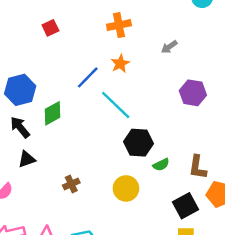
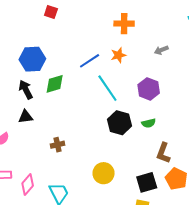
red square: (50, 28) -> (51, 12), moved, turned 32
purple hexagon: (193, 93) -> (149, 89), moved
green semicircle: (161, 165) -> (149, 123), moved
yellow circle: (126, 188) -> (104, 173), moved

